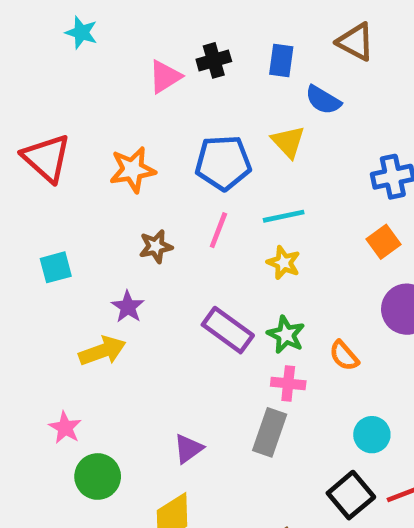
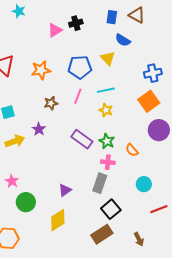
blue rectangle: (281, 60) -> (112, 17), moved
orange square: (384, 242) -> (149, 101), size x1.5
yellow arrow: (102, 351) -> (15, 141), moved
black square: (351, 495) -> (111, 209), moved

